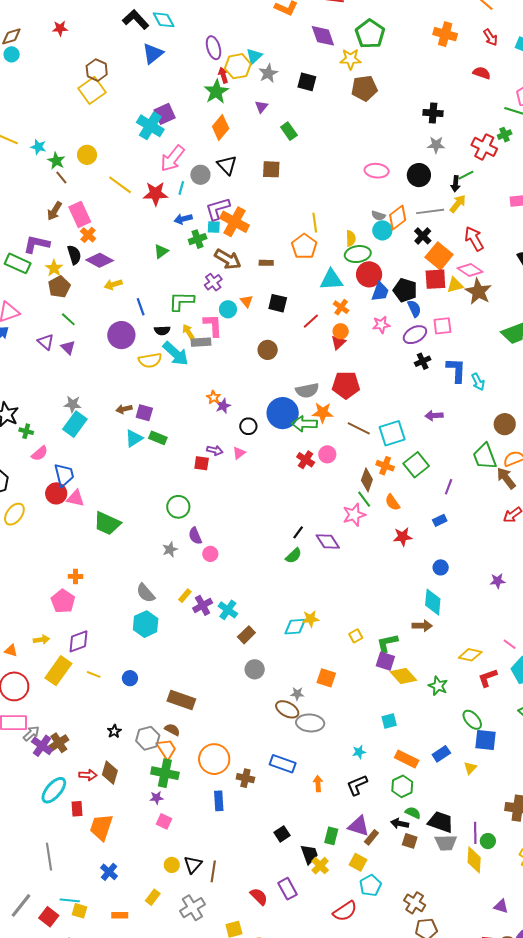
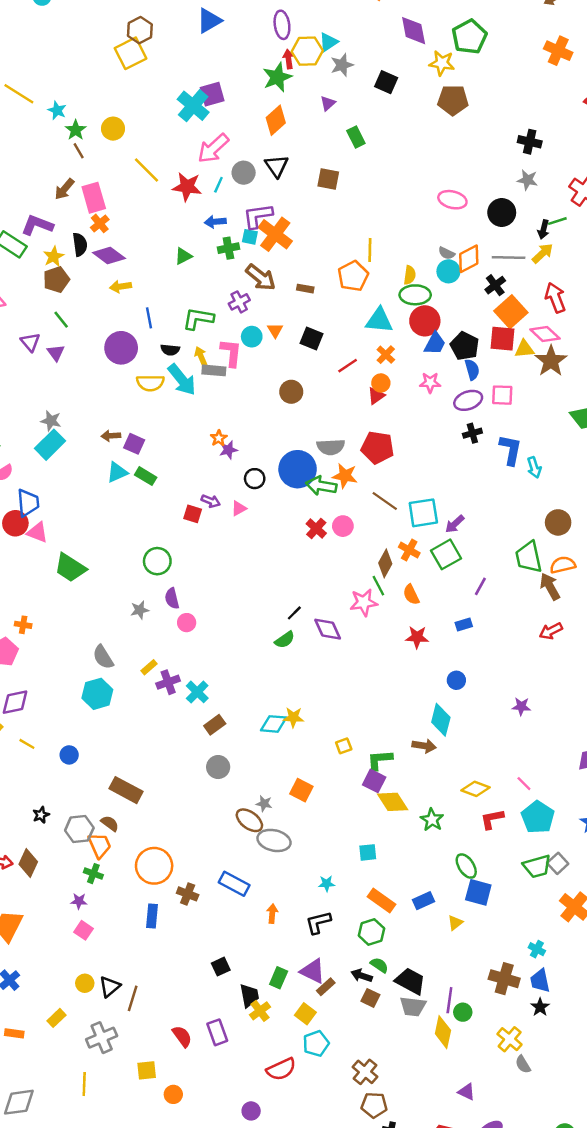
purple arrow: (434, 416) -> (455, 524), moved, turned -48
green cross: (165, 773) -> (93, 874), size x0.6

